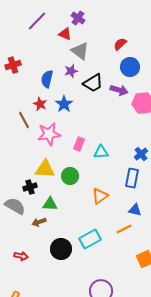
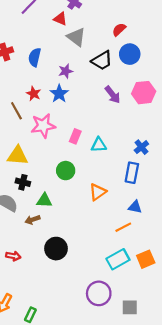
purple star: (71, 71) -> (66, 71), moved
blue semicircle: (47, 79) -> (35, 57), moved
black trapezoid: (93, 83) -> (102, 60), moved
purple arrow: (119, 90) -> (113, 95), moved, turned 36
yellow triangle: (45, 169) -> (18, 156), moved
black cross: (30, 187) -> (23, 182), turned 32
cyan rectangle: (90, 239) -> (118, 259), moved

